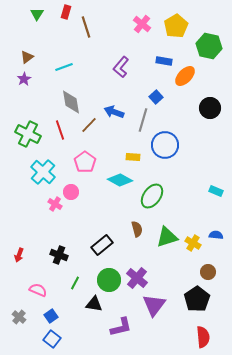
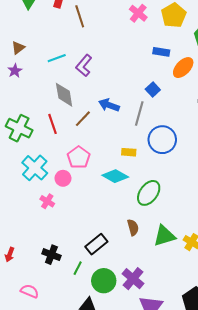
purple L-shape: (121, 67) -> (84, 65), moved
pink circle: (71, 192) -> (63, 178), moved
green line: (75, 283) -> (78, 268), moved

